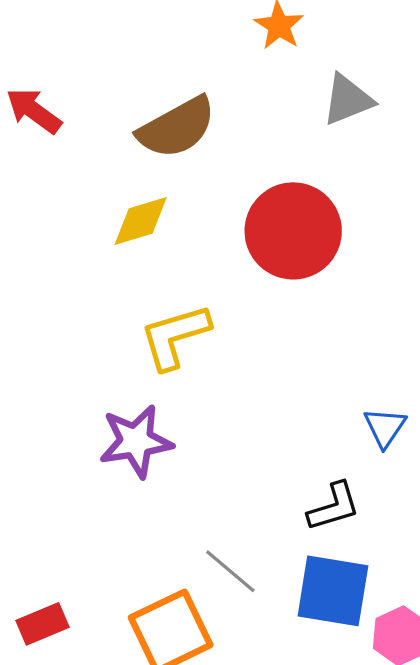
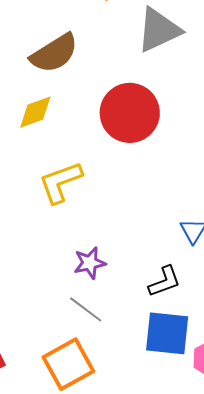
gray triangle: (348, 100) -> (159, 30), size x1.4
purple star: (136, 441) -> (90, 263), moved, size x0.7
gray line: (230, 571) -> (86, 309), moved

